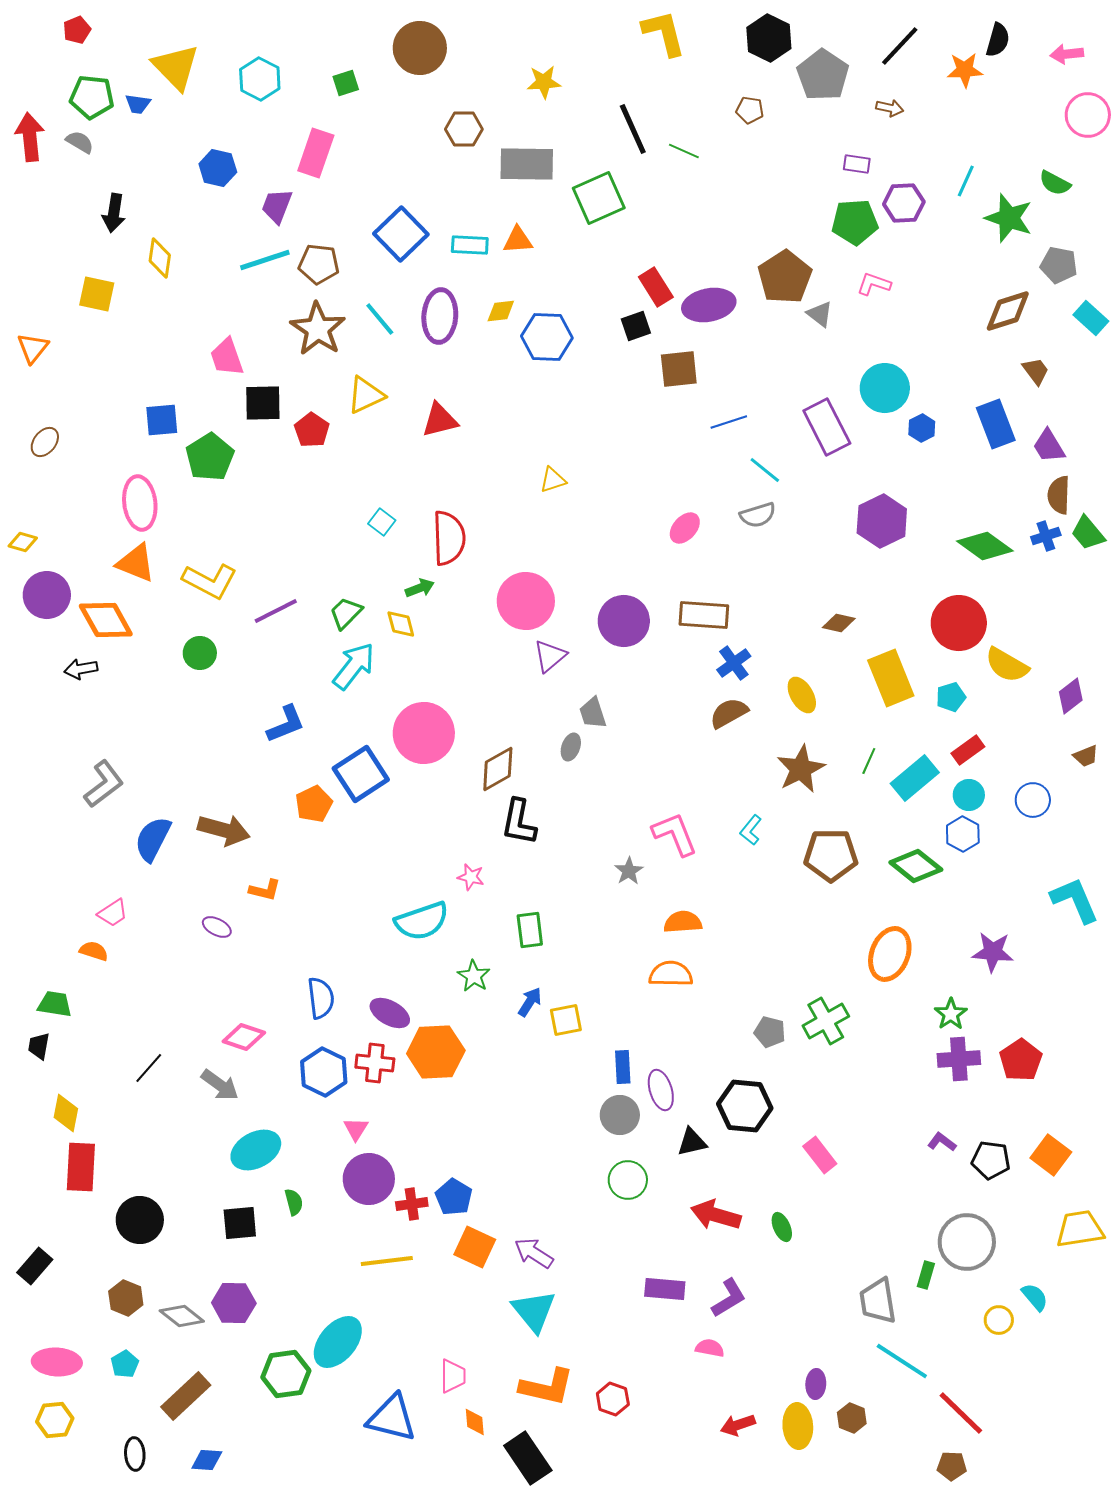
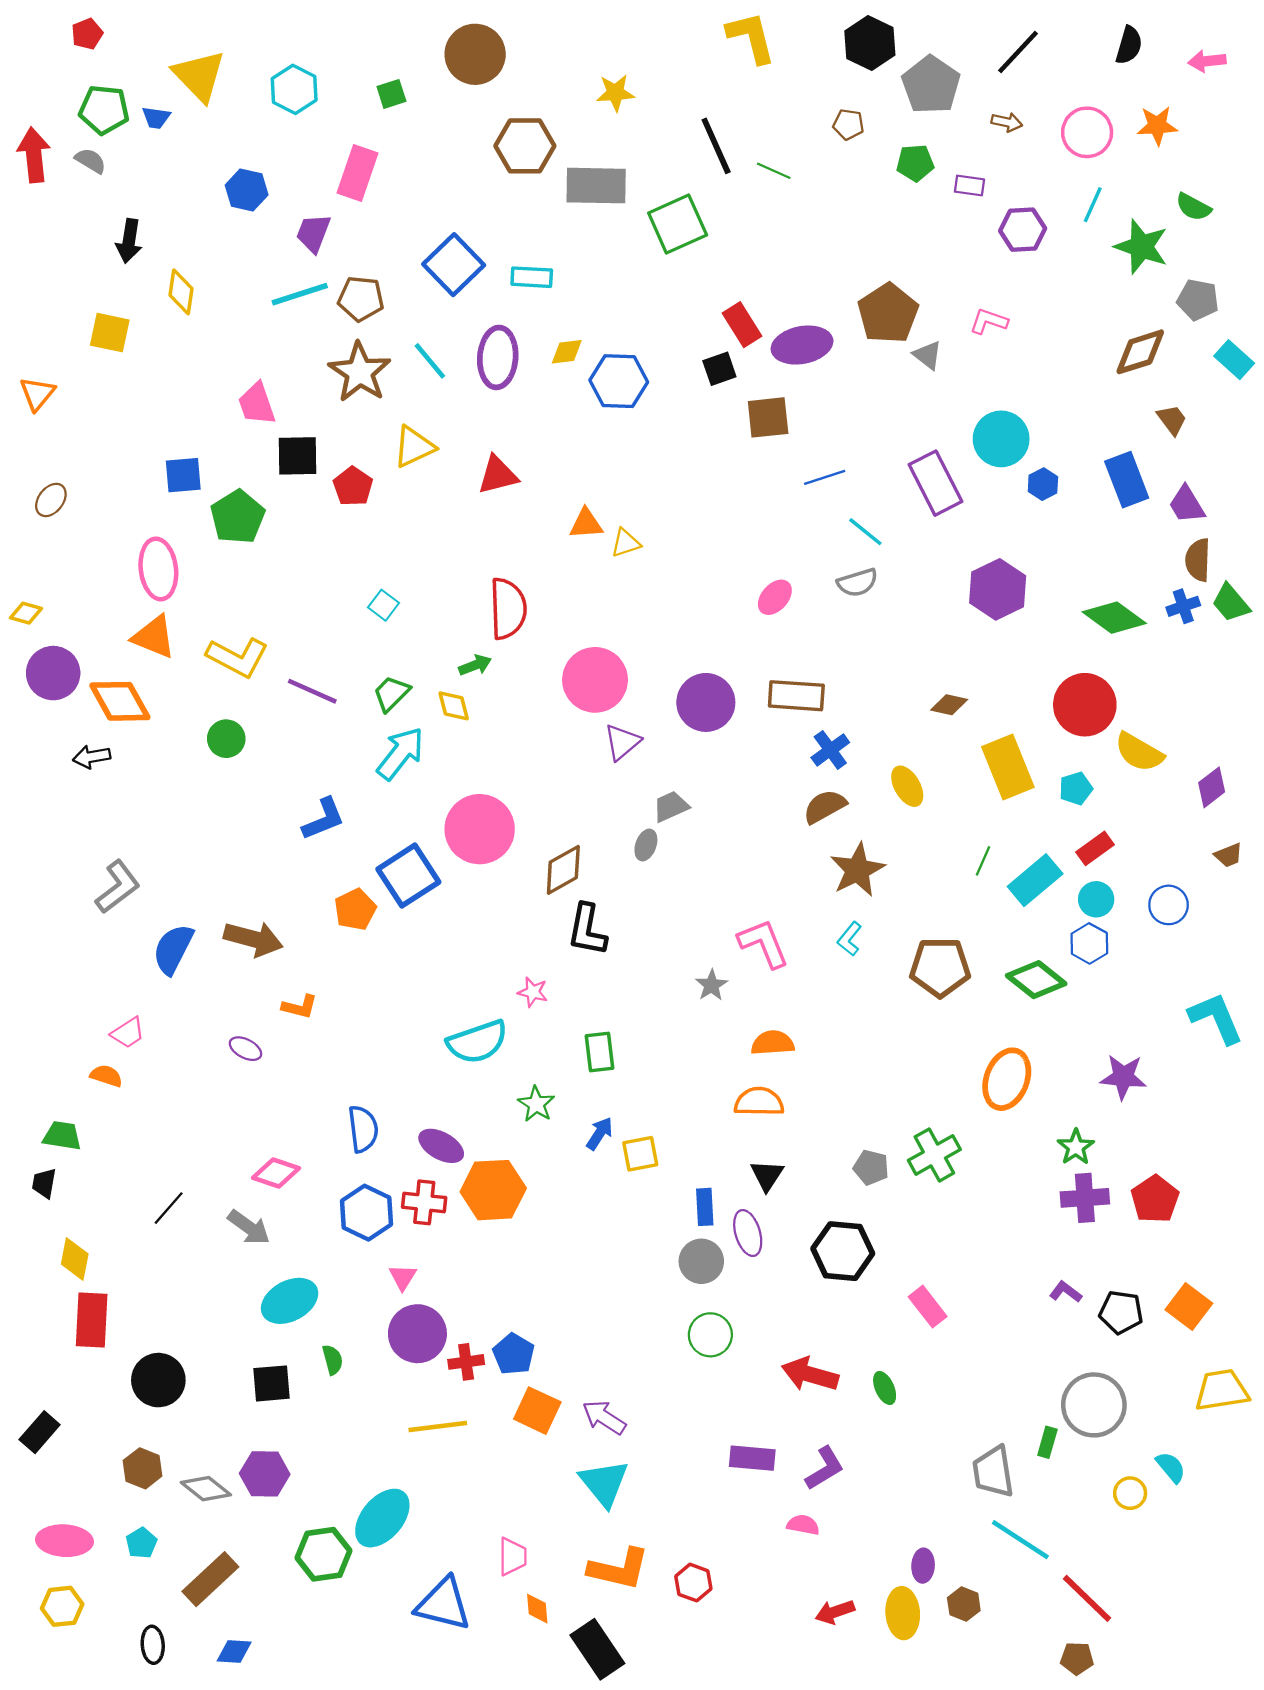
orange star: (965, 70) -> (1157, 126), moved
pink circle: (1088, 115) -> (1087, 132), moved
brown hexagon: (464, 129) -> (525, 146), size x1.4
green pentagon: (855, 222) -> (915, 163), moved, size x0.7
orange triangle: (518, 240) -> (586, 524), moved
cyan square: (382, 522) -> (383, 605), moved
purple line: (276, 611) -> (312, 691), turned 51
gray trapezoid: (593, 713) -> (671, 807), turned 84
brown star: (801, 769) -> (857, 870), moved
black triangle: (692, 1142) -> (767, 1175), moved, turned -44

